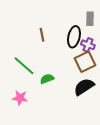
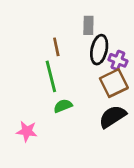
gray rectangle: (90, 19) -> (88, 25), moved
green line: (24, 66) -> (51, 76), moved, turned 35

